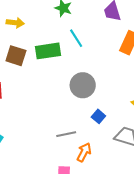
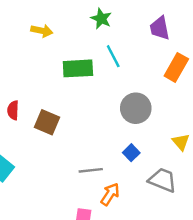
brown square: (16, 56) -> (47, 122), moved
gray circle: (83, 85) -> (136, 108), moved

